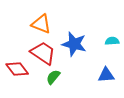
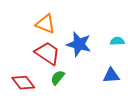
red diamond: (17, 69) -> (23, 83), moved

